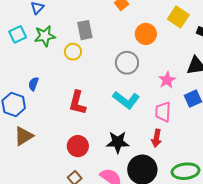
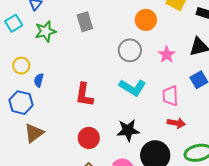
cyan square: (18, 34) -> (14, 23), moved
yellow circle: (73, 52) -> (21, 66), moved
pink star: (167, 80) -> (167, 55), moved
red arrow: (157, 138) -> (176, 123), moved, turned -84

